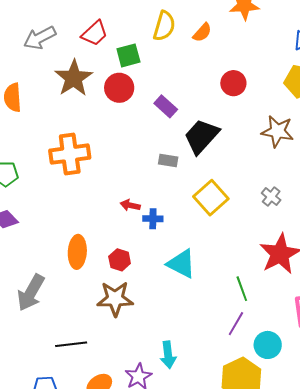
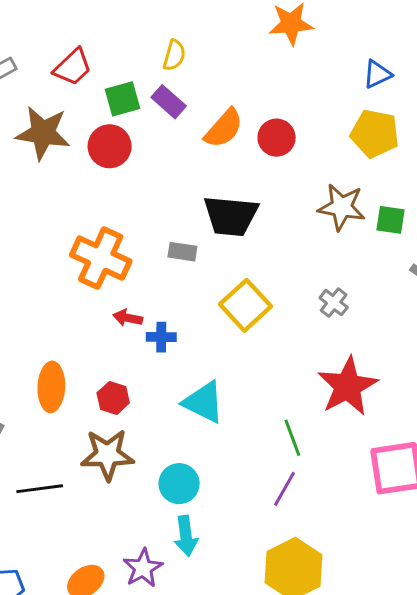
yellow semicircle: (164, 26) -> (174, 55), size x0.7
orange semicircle: (202, 33) -> (224, 128), moved, size x1.4
brown star: (74, 78) -> (43, 133), turned -30
purple rectangle: (166, 106) -> (169, 102), moved
black trapezoid: (202, 136) -> (231, 216), turned -126
orange cross: (70, 154) -> (101, 258), moved, turned 33
black line: (71, 344) -> (40, 489), moved
cyan circle: (268, 345) -> (179, 484), moved

